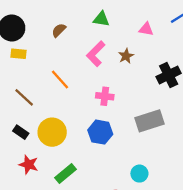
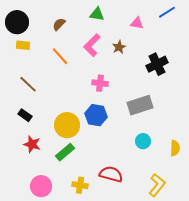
orange line: (60, 79) -> (60, 56), moved
yellow circle: (52, 132) -> (67, 125), moved
cyan circle: (139, 174) -> (143, 141), moved

